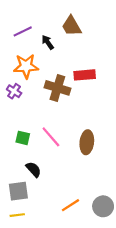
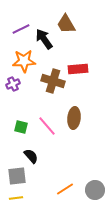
black arrow: (48, 42) -> (44, 39), size x1.5
purple cross: (14, 91) -> (13, 84), turned 32
brown ellipse: (87, 142) -> (74, 118), moved

